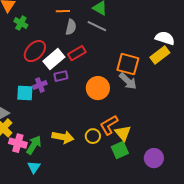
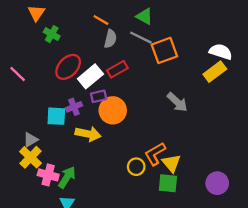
orange line: (63, 11) -> (101, 20), turned 32
orange square: (128, 64) -> (164, 50), moved, turned -35
orange circle: (98, 88) -> (113, 110), moved
yellow arrow: (63, 137) -> (88, 134), moved
green square: (120, 150) -> (168, 183), turned 30
purple circle: (154, 158) -> (217, 183), moved

